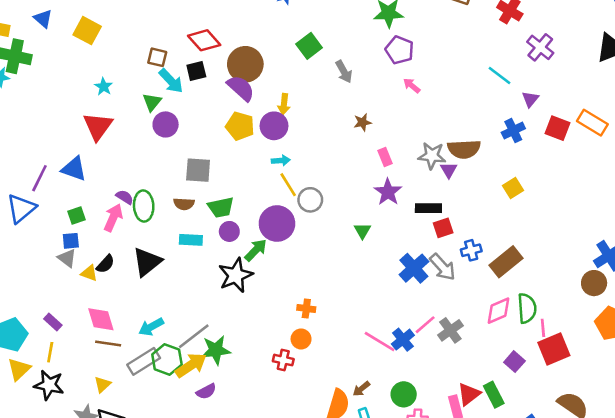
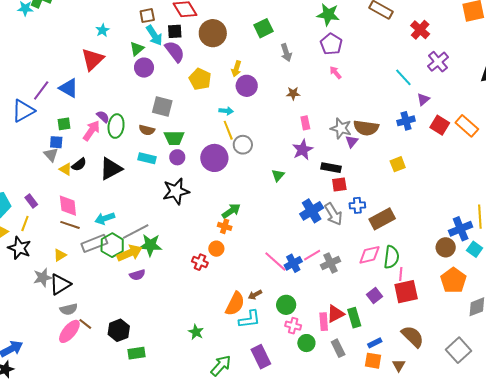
brown square: (157, 57) -> (147, 16), turned -35
purple semicircle: (241, 88) -> (175, 51), moved
purple circle: (274, 126) -> (247, 86), moved
green arrow: (256, 250) -> (231, 211), moved

